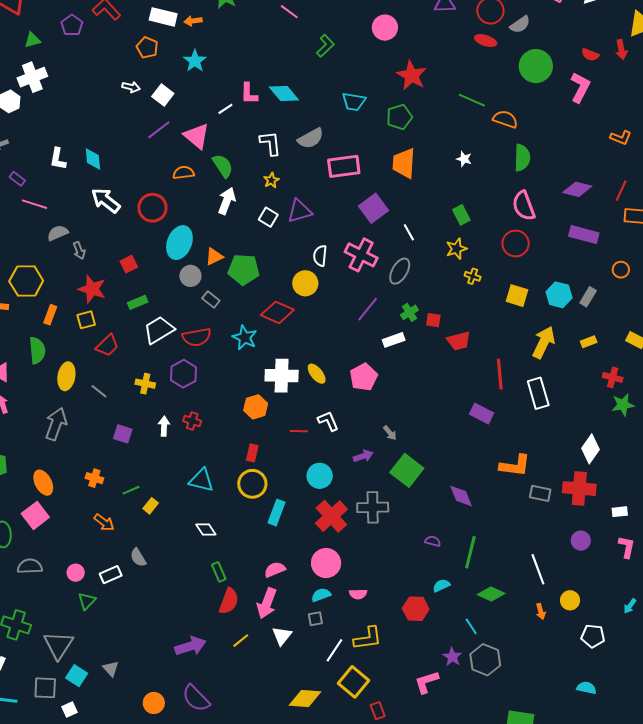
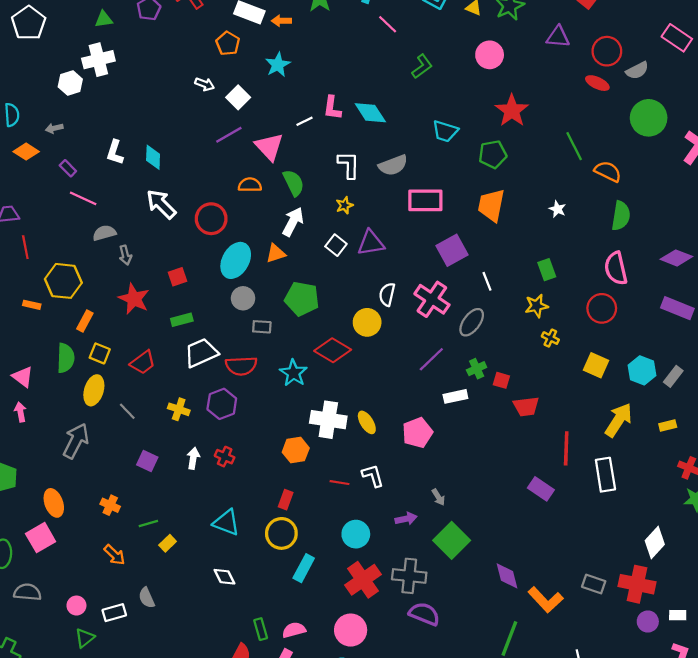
green line: (472, 100) -> (574, 146), turned 32
orange triangle: (214, 257) -> (276, 253), moved
gray rectangle: (211, 299) -> (262, 327), turned -42
yellow square: (86, 320) -> (100, 353), moved, turned 30
orange L-shape: (515, 466) -> (546, 600), moved, turned 32
purple semicircle: (433, 541) -> (424, 614), moved, size x1.8
purple circle: (581, 541) -> (648, 621), moved
green rectangle: (219, 572) -> (261, 629), moved

